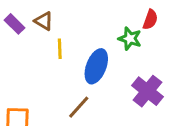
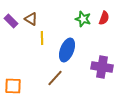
green star: (130, 39) -> (83, 19), moved
purple cross: (147, 91) -> (102, 67), turned -30

